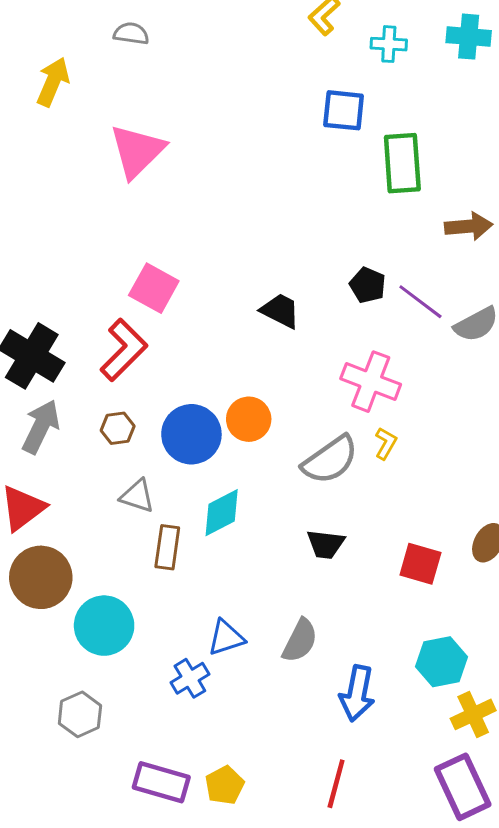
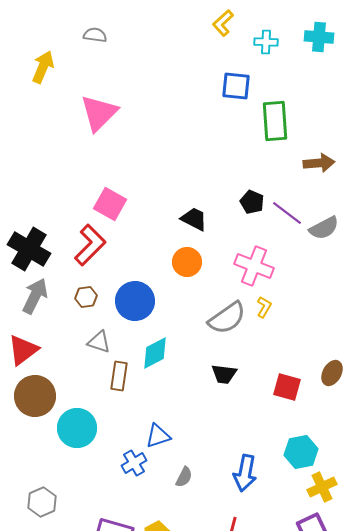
orange circle: (249, 419) -> (187, 262), moved
gray semicircle: (300, 641) -> (184, 477), moved, size x0.7
gray hexagon: (80, 714) -> (42, 502), moved

